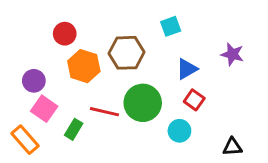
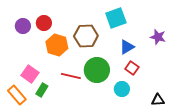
cyan square: (171, 26) -> (116, 18), size x1.5
purple circle: (34, 81) -> (23, 26), moved
green rectangle: (74, 129) -> (42, 90), moved

